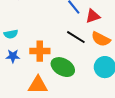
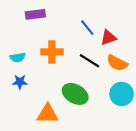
orange cross: (40, 51) -> (52, 52), moved

